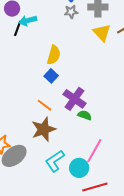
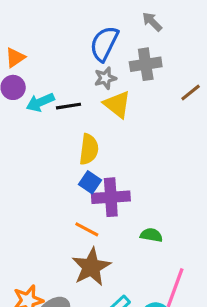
black line: (18, 28) -> (69, 106), moved, turned 70
yellow triangle: (102, 33) -> (117, 104), moved
purple cross: (75, 99) -> (111, 197), moved, turned -30

